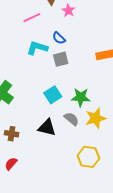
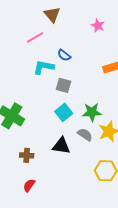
pink star: (68, 11) -> (98, 26), moved
gray square: (61, 59) -> (63, 85), moved, turned 35

